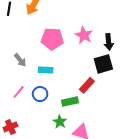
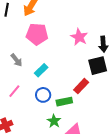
pink pentagon: (52, 39) -> (37, 34), moved
cyan rectangle: (46, 70) -> (41, 70), turned -48
blue circle: (40, 94) -> (43, 95), moved

